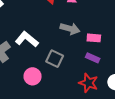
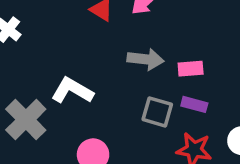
gray square: (55, 59) -> (157, 112), moved

